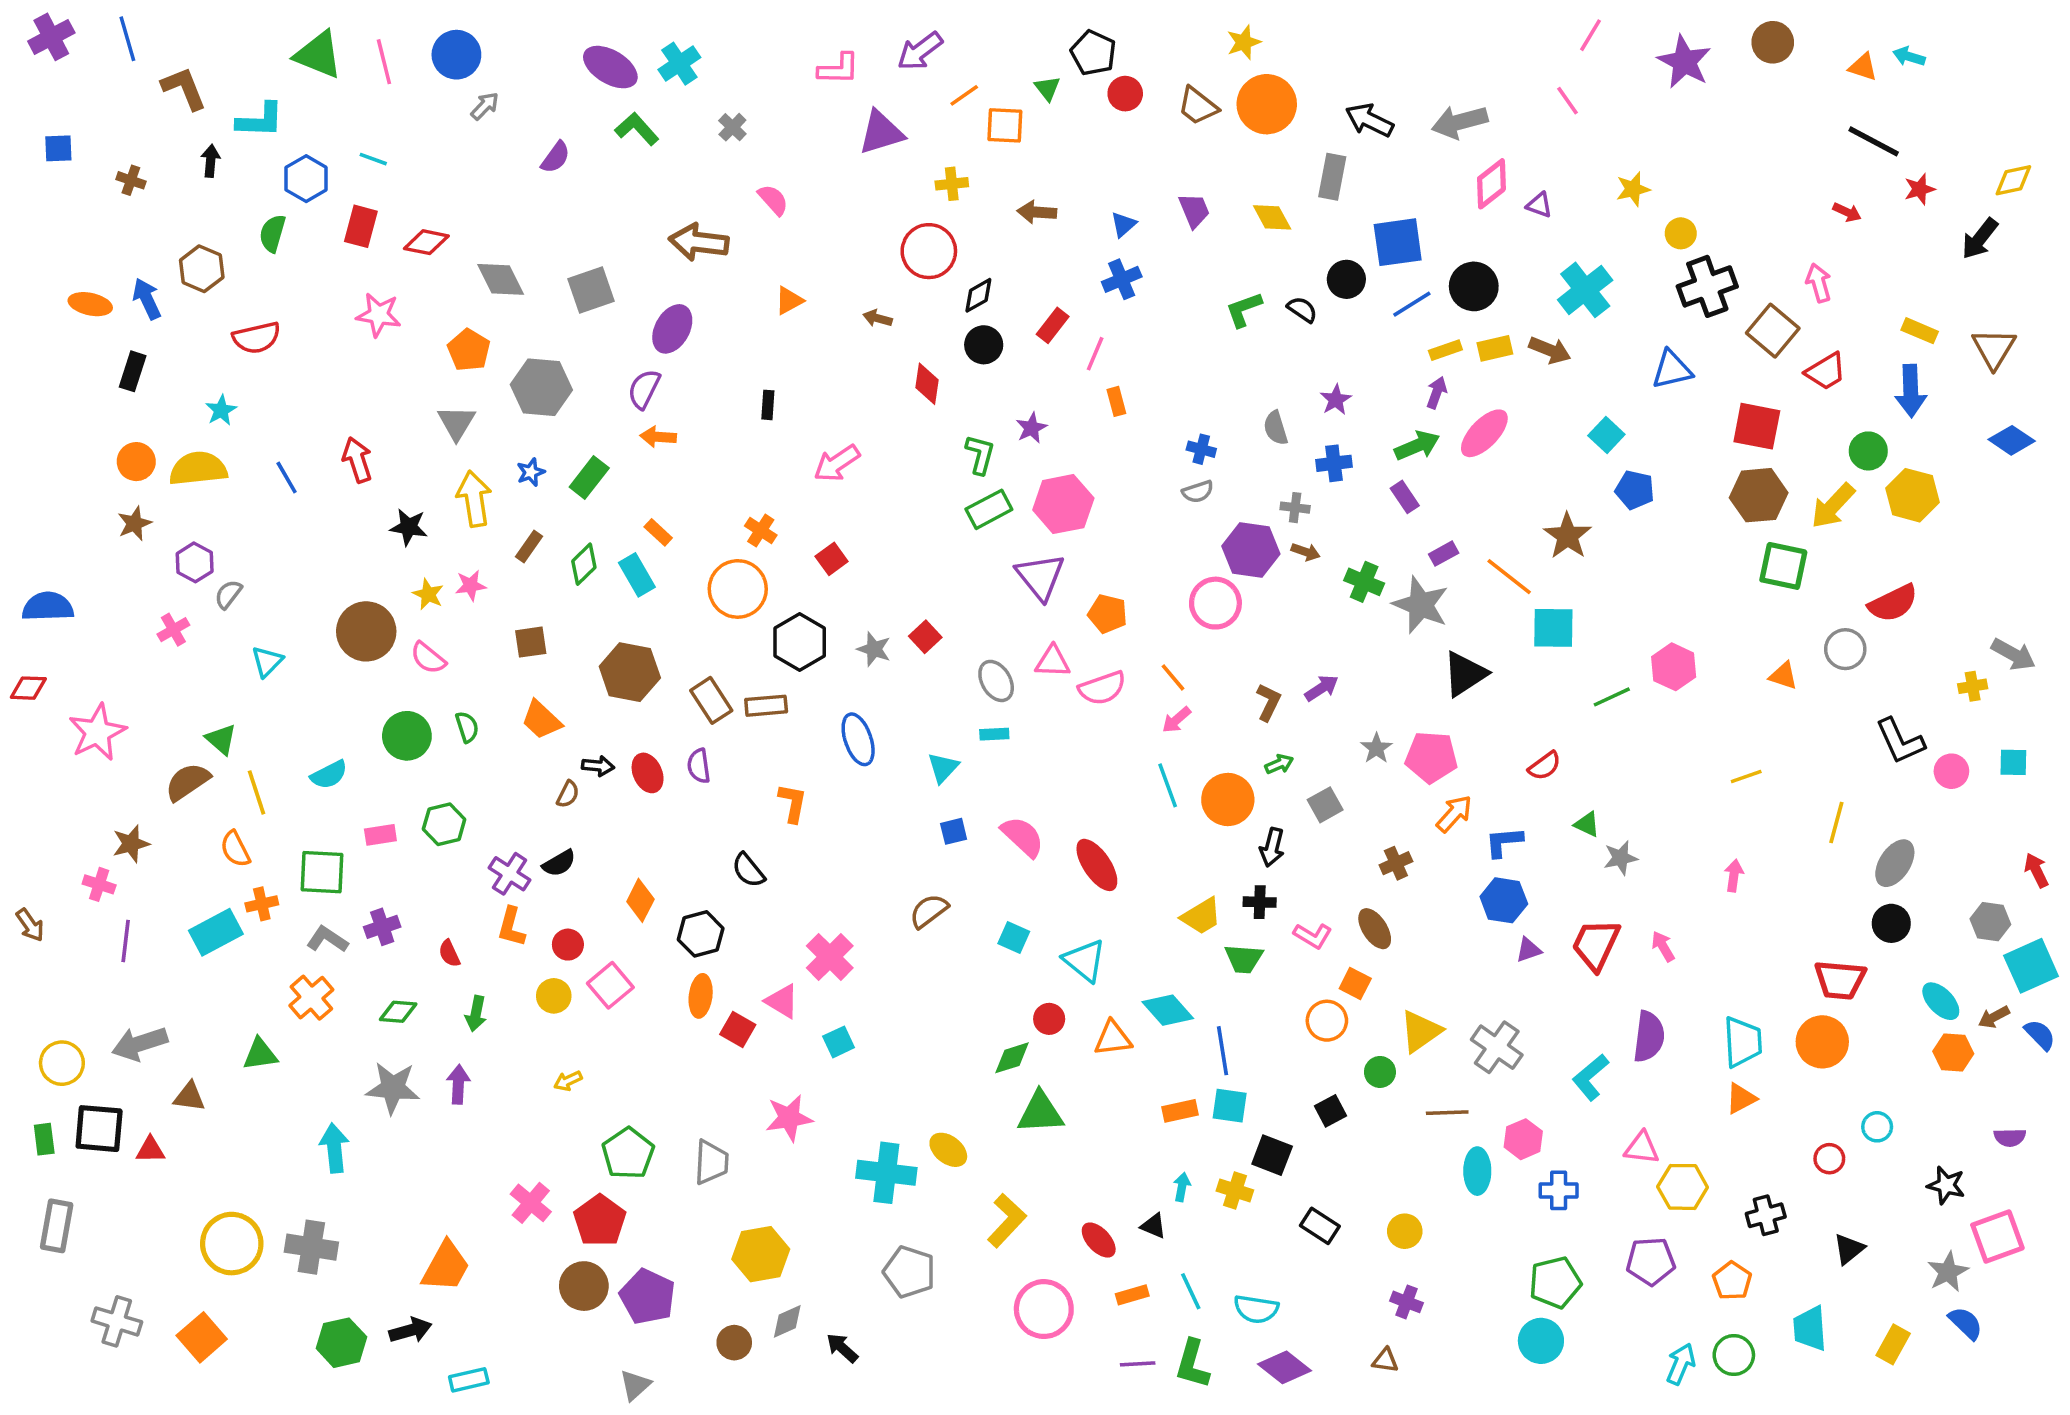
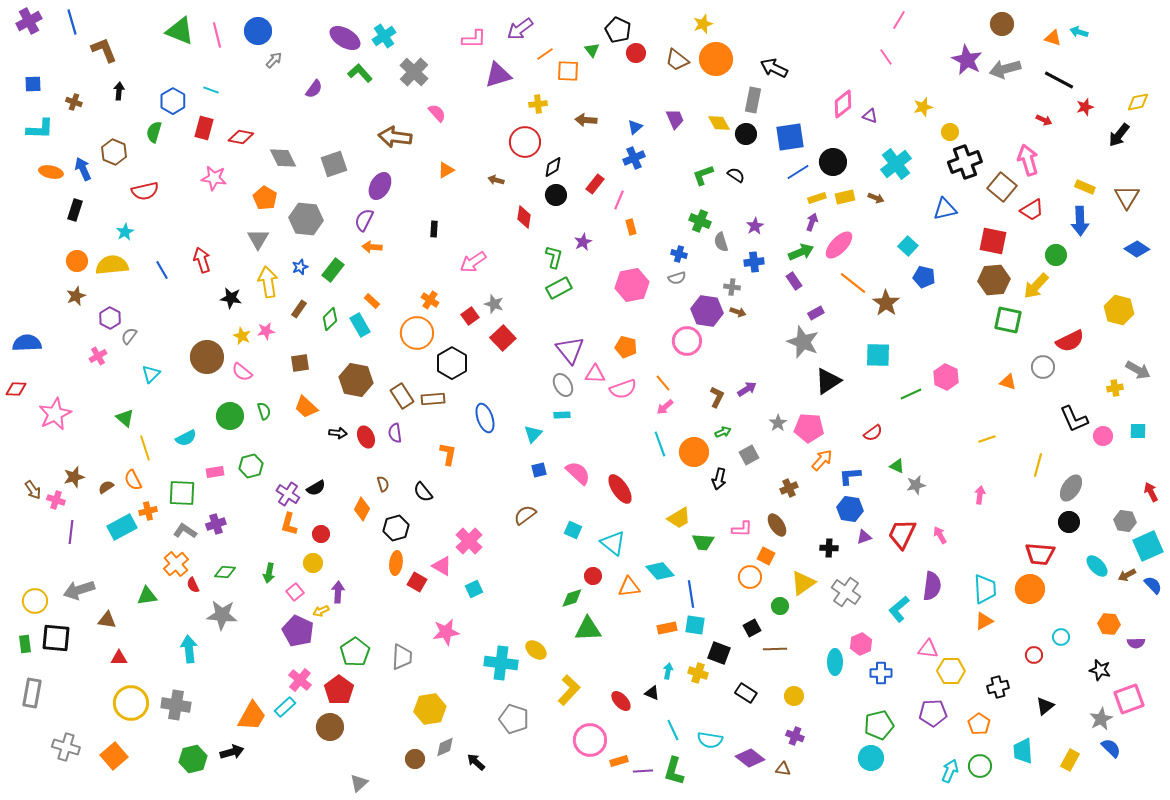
purple star: (1684, 62) -> (967, 60), moved
cyan L-shape: (260, 120) -> (40, 129), moved
gray arrow: (1460, 122) -> (1005, 69), moved
gray cross: (732, 127) -> (414, 72), size x1.8
black circle: (1346, 279) -> (746, 134), moved
pink arrow: (1819, 283) -> (1028, 160), size x1.4
brown arrow: (1550, 350) -> (876, 198), size x0.7
yellow hexagon: (1913, 495) -> (1119, 310), moved
pink hexagon: (1063, 504) -> (632, 285), moved
purple triangle: (1040, 577) -> (570, 350), moved
orange line: (1509, 577) -> (853, 283), moved
green cross: (1364, 582) -> (700, 221), moved
red square: (925, 637) -> (503, 338), moved, size x1.4
gray star: (874, 649) -> (494, 304), moved
brown semicircle: (188, 782) -> (106, 487), moved, size x0.6
brown semicircle: (568, 794) -> (383, 484), moved, turned -42
black cross: (1260, 902) -> (829, 548), moved
brown arrow: (30, 925) -> (33, 490), moved
pink L-shape: (1313, 936) -> (742, 529), turned -30
red semicircle: (449, 953) -> (193, 585), moved
pink square: (610, 985) -> (295, 592), moved, size x0.7
orange hexagon: (1953, 1052) -> (1109, 624), moved
purple arrow: (458, 1084) -> (338, 592), moved
brown line: (1447, 1113) -> (775, 649), moved
red triangle: (150, 1150) -> (119, 658), moved
orange rectangle: (1132, 1295) -> (619, 761), moved
purple pentagon: (648, 1297) -> (298, 631), moved
purple diamond: (1284, 1367) -> (750, 758), moved
cyan rectangle: (469, 1380) -> (285, 707), moved, turned -30

